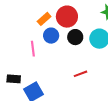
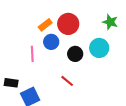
black circle: (75, 37) -> (75, 54), moved
red line: (80, 74) -> (67, 81), moved, turned 56

